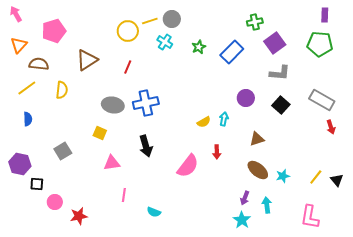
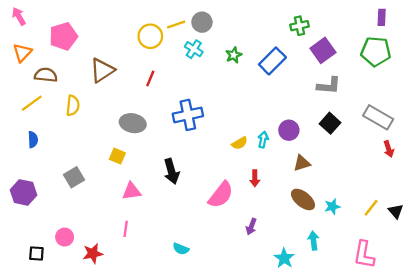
purple circle: (246, 98) -> (289, 130), moved
blue cross: (146, 103) -> (188, 115), moved
black square: (37, 184) -> (36, 253), moved
pink line: (124, 195) -> (126, 229), moved
purple arrow: (245, 198) -> (251, 226), moved

